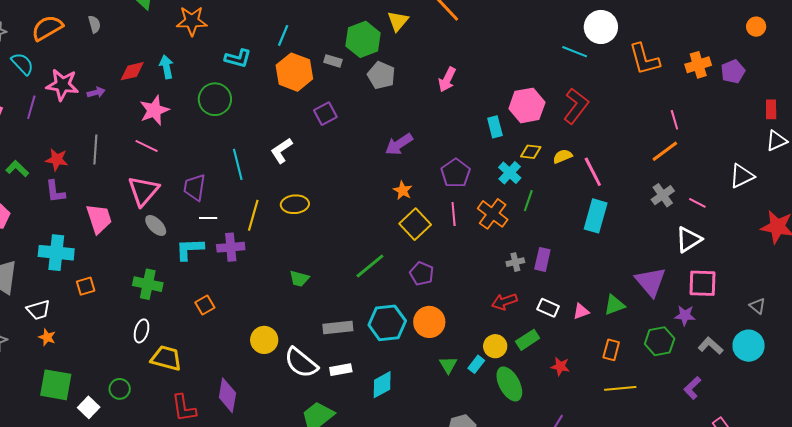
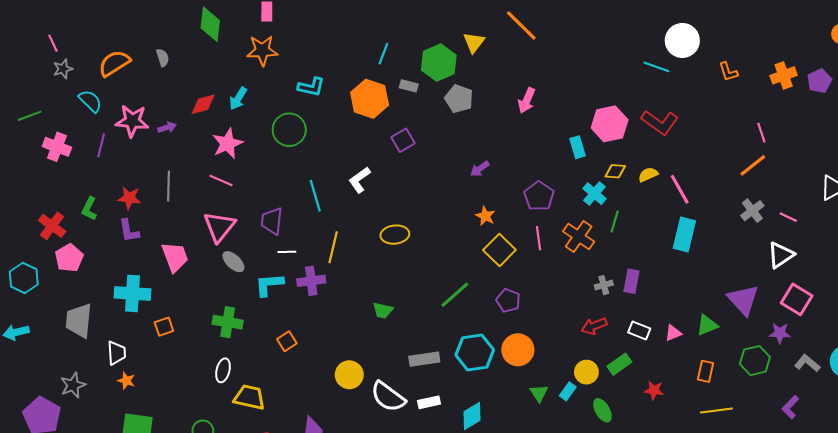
cyan line: (283, 35) -> (383, 54), moved
orange L-shape: (644, 59) -> (728, 72), size x0.6
cyan arrow: (166, 67) -> (238, 98), turned -135
red L-shape: (576, 106) -> (660, 122), turned 90
purple arrow: (399, 144) -> (480, 169), size x0.7
green L-shape: (17, 169) -> (89, 209), turned -105
yellow ellipse: (295, 204) -> (395, 235), moved
pink square: (702, 283) -> (797, 299), turned 32
white trapezoid: (38, 310) -> (116, 353), turned -75
green ellipse: (509, 384) -> (602, 410), size x0.7

